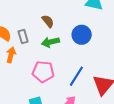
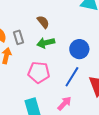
blue circle: (82, 35) -> (79, 49), moved

